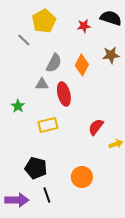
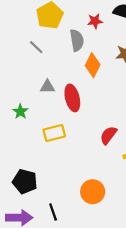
gray line: (24, 40) -> (36, 47), moved
gray semicircle: (54, 63) -> (77, 40), moved, turned -36
black pentagon: (36, 168) -> (25, 182), moved

